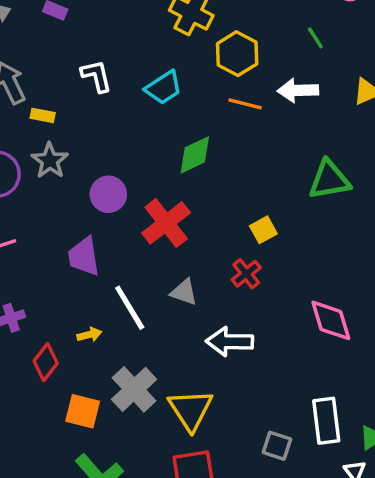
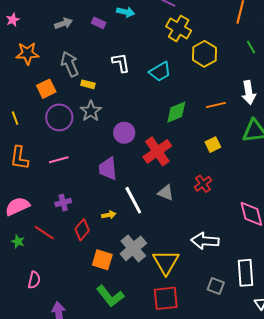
white arrow: (298, 90) -> (249, 93), moved, turned -100
orange line: (245, 104) -> (216, 105), moved, turned -30
yellow square: (263, 230) -> (213, 145), moved
white arrow: (230, 342) -> (205, 241), moved

